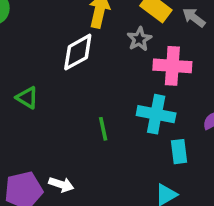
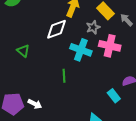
cyan cross: (156, 114) -> (81, 50), moved
cyan rectangle: (179, 152) -> (114, 96), moved, turned -40

